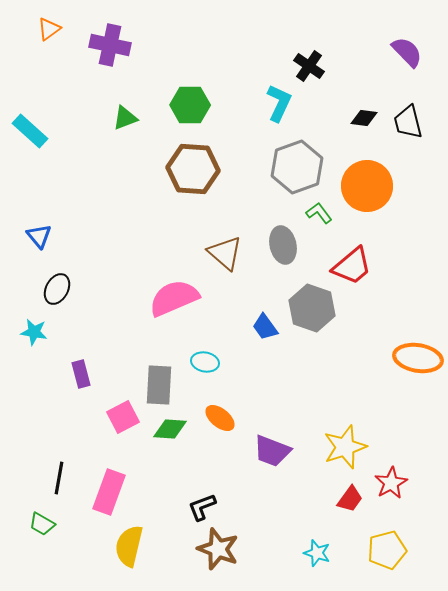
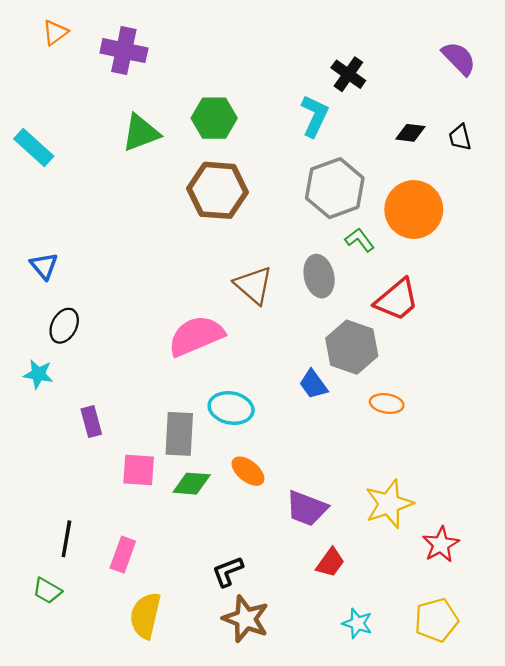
green triangle: (125, 118) -> (141, 133), size x1.4
black trapezoid: (408, 122) -> (460, 137), size x0.7
blue trapezoid: (265, 327) -> (313, 384), moved
orange ellipse: (418, 358) -> (387, 403), moved, size x0.6
cyan ellipse: (205, 362) -> (231, 408), size x1.4
pink square: (123, 417) -> (139, 470), turned 32
pink rectangle: (109, 492) -> (123, 555), size x0.7
red trapezoid: (350, 499) -> (330, 562), moved

